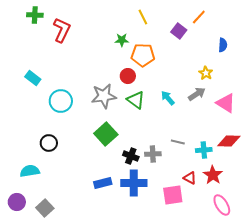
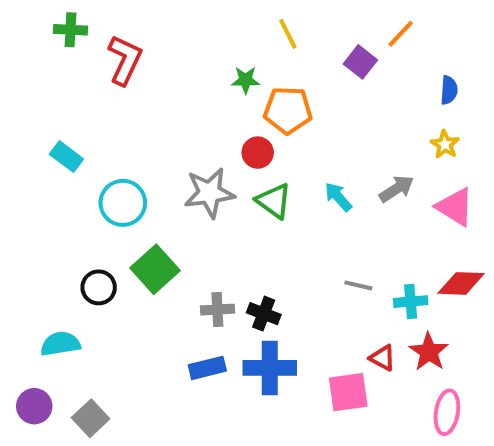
yellow star: (206, 73) -> (445, 144), moved
green square: (106, 134) -> (155, 269), moved
gray cross: (153, 154) -> (217, 310), moved
pink ellipse: (222, 205) -> (447, 412), turned 40

